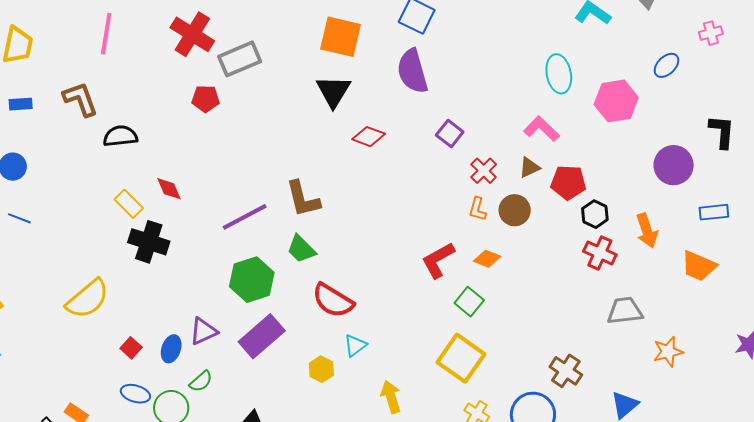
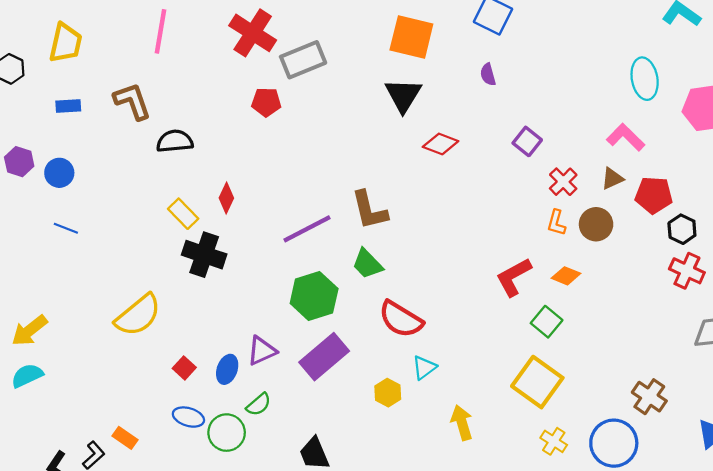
purple semicircle: (412, 71) -> (488, 74), size x0.5
red diamond: (169, 189) -> (226, 198), turned 48

